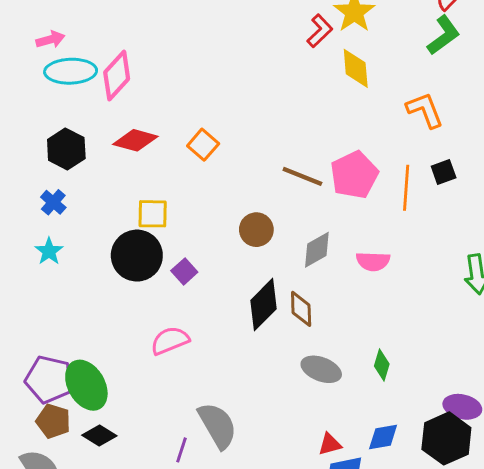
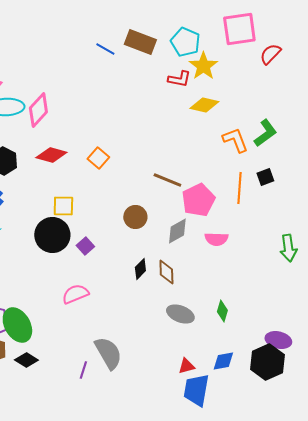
red L-shape: (320, 31) -> (179, 79), turned 55
green L-shape: (444, 35) -> (265, 133), moved
yellow diamond: (356, 68) -> (204, 105), turned -72
orange L-shape: (425, 110) -> (235, 140), moved
pink pentagon: (354, 175) -> (198, 200), moved
black diamond: (264, 305) -> (140, 269), size x0.6

